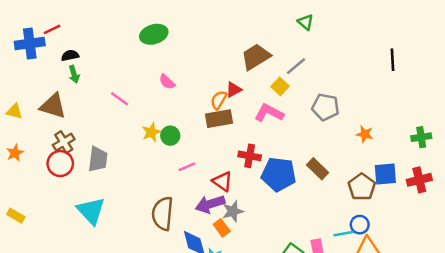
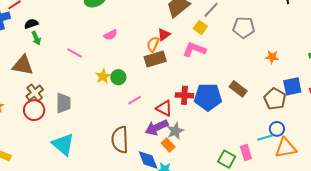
pink semicircle: (167, 82) -> (110, 35), turned -64
gray pentagon: (325, 107) -> (244, 28), moved
red cross: (250, 156) -> (184, 95), moved

